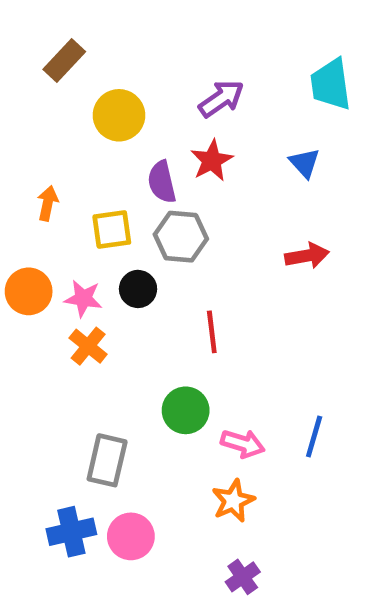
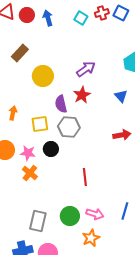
red line: (212, 332) -> (85, 177), moved
green circle: (186, 410) -> (70, 216), moved

